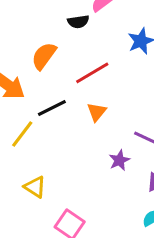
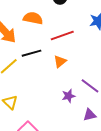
orange semicircle: (44, 56) -> (33, 18), turned 54

